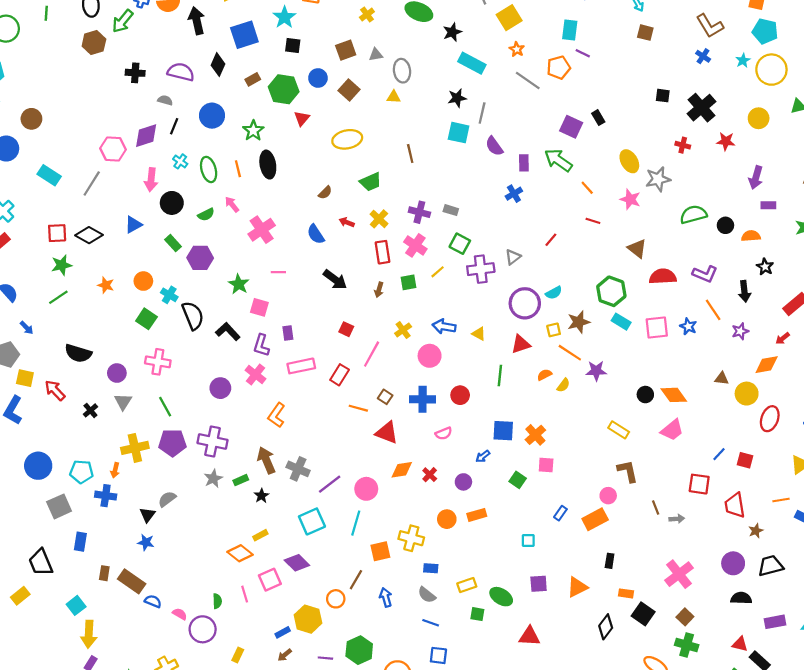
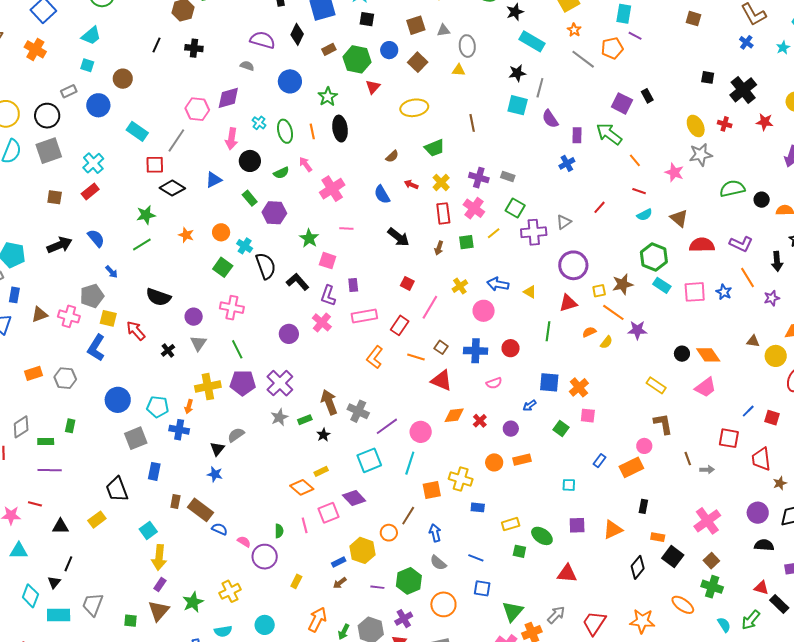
black cross: (135, 73) -> (194, 48), moved
black line: (174, 126) -> (156, 45), moved
yellow ellipse: (629, 161) -> (696, 126), moved
red square: (57, 233) -> (155, 165), moved
cyan semicircle: (554, 293) -> (644, 215), moved
orange L-shape: (276, 415) -> (375, 357), moved
purple cross: (213, 442) -> (280, 383), turned 32
gray semicircle: (427, 595) -> (438, 563), moved

